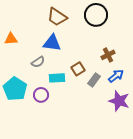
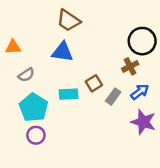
black circle: (96, 15) -> (142, 41), moved
gray semicircle: (38, 62) -> (26, 75), moved
cyan pentagon: (15, 89) -> (34, 107), moved
purple circle: (41, 95) -> (36, 135), moved

